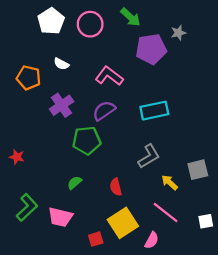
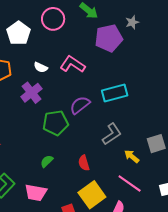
white pentagon: (51, 21) -> (18, 33), moved
white semicircle: (61, 64) -> (41, 67), moved
purple semicircle: (104, 111) -> (80, 105), moved

